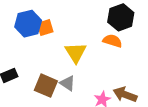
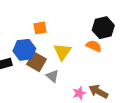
blue hexagon: (28, 24) -> (24, 50), moved
brown square: (46, 86) -> (36, 62), moved

